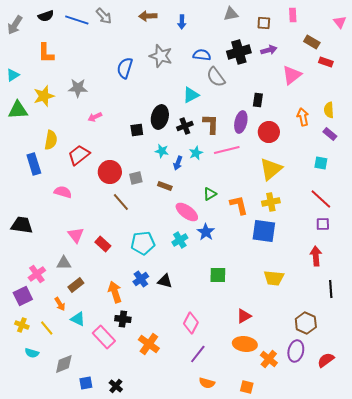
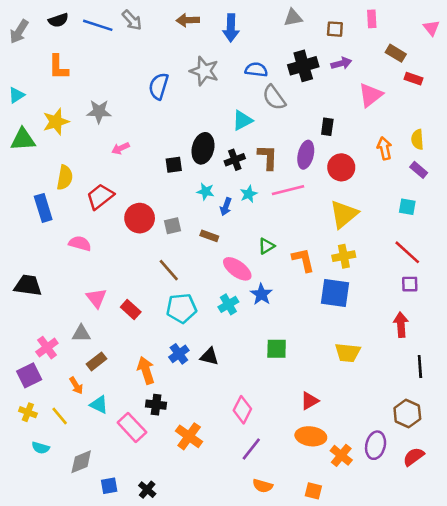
blue arrow: (182, 22) -> (231, 28), size x1.5
brown line: (121, 202) -> (169, 270), moved
brown hexagon: (306, 323) -> (407, 413), moved

